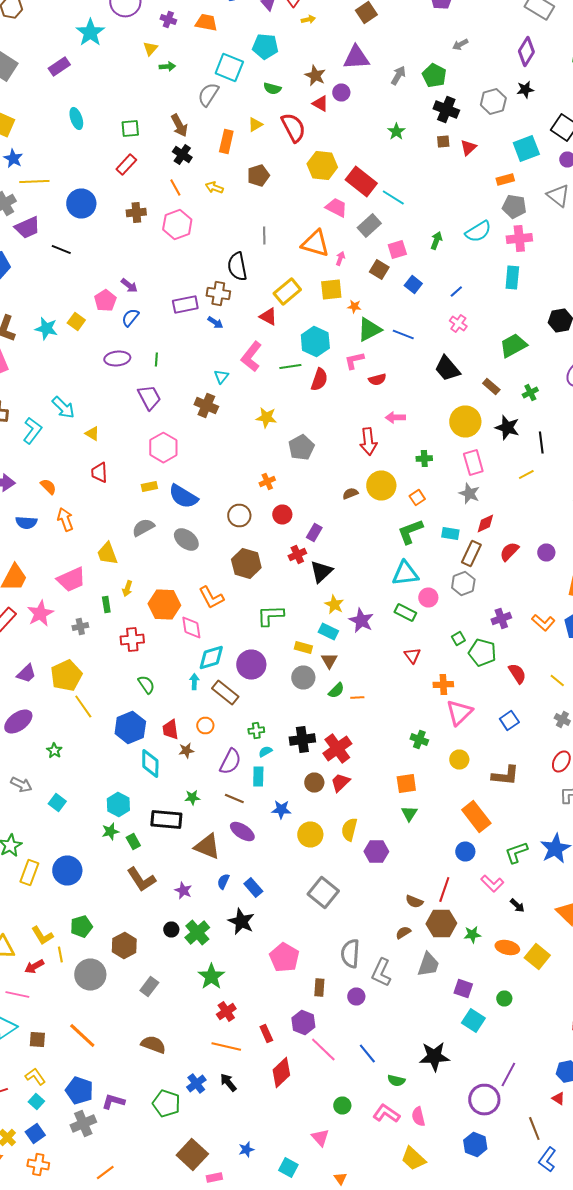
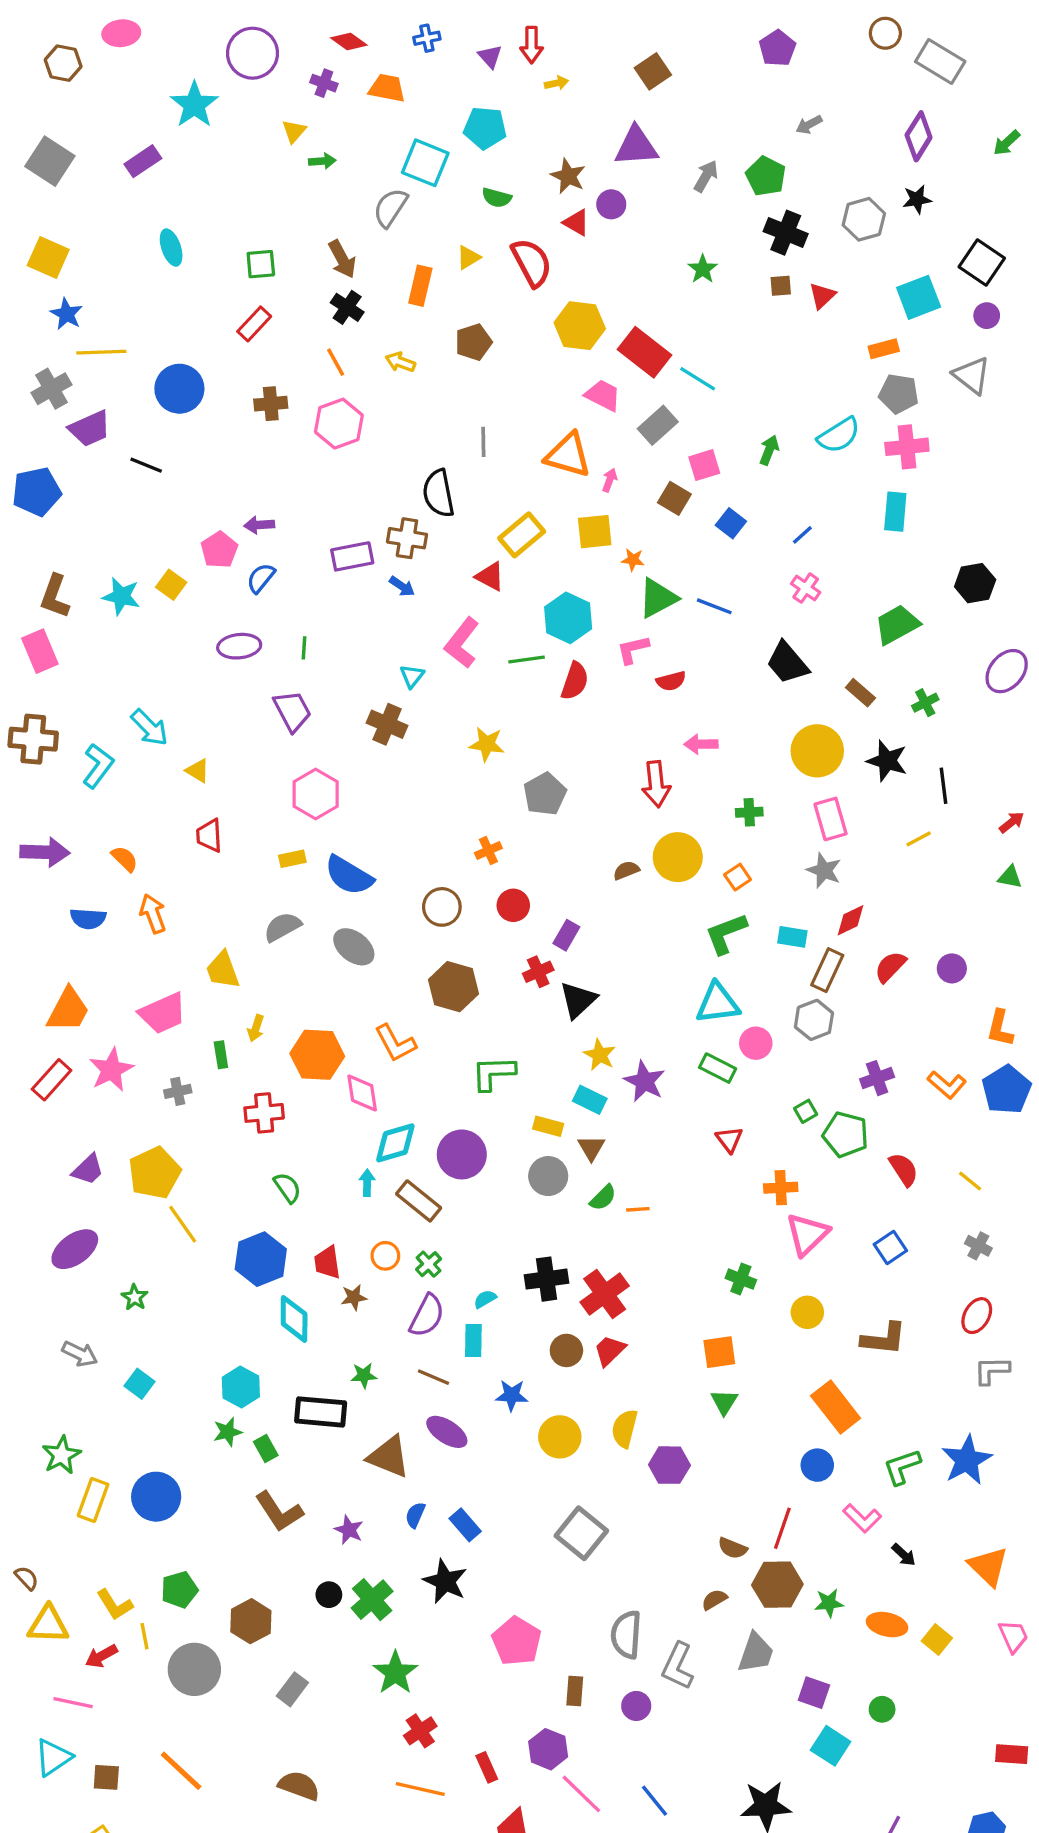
purple arrow: (129, 286) -> (259, 525), turned 138
green cross: (256, 730) -> (429, 1264), moved, turned -35
yellow square: (537, 956) -> (937, 1640), size x0.7

